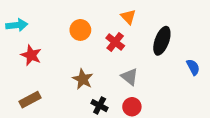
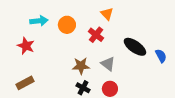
cyan arrow: (17, 25) -> (39, 21), moved
black ellipse: (162, 41) -> (135, 47), moved, turned -75
brown star: (83, 79) -> (81, 66), moved, turned -30

